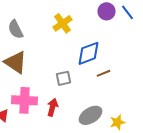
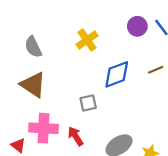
brown line: (104, 73) -> (156, 70), moved
red arrow: (52, 107) -> (76, 136), turned -48

